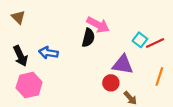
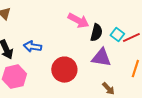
black semicircle: (88, 38) -> (96, 33), moved
red circle: (111, 83) -> (64, 70), moved, size x1.6

